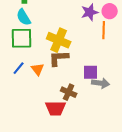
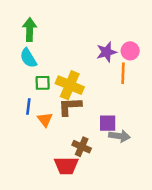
green square: (22, 38) -> (43, 83), moved, size x0.6
blue line: (19, 68) -> (28, 106), moved, turned -32

